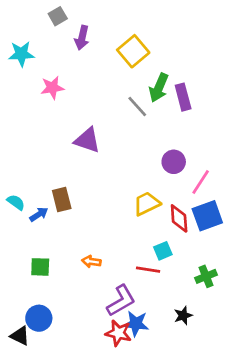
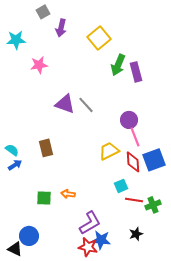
gray line: (137, 107) -> (86, 105), moved
pink line: (201, 182) -> (135, 137), moved, turned -54
blue arrow: (39, 214) -> (15, 165), moved
green square: (40, 267) -> (44, 198), moved
red line: (148, 270) -> (134, 200), moved

